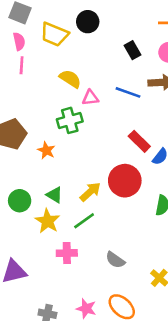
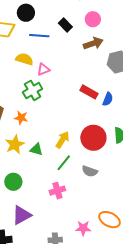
blue line: (128, 92) -> (39, 36), moved
red circle: (125, 181) -> (93, 138), moved
green circle: (20, 201) -> (13, 182), moved
yellow star: (47, 221) -> (15, 144), moved, turned 30
gray semicircle: (115, 260) -> (90, 171), moved

